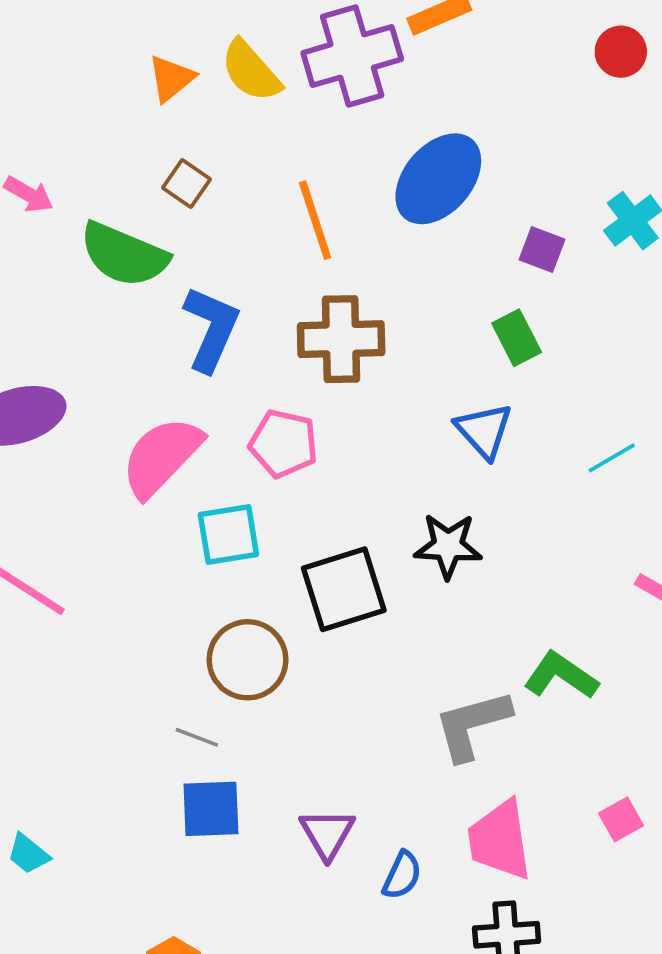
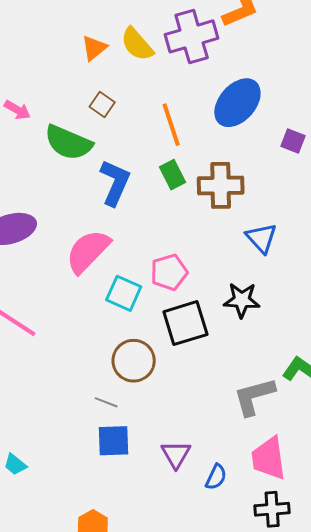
green rectangle: (517, 338) -> (173, 175), moved
brown cross: (341, 339) -> (221, 185), moved
pink pentagon: (284, 443) -> (169, 272), moved, turned -30
cyan square: (228, 535) -> (124, 293), turned 33

